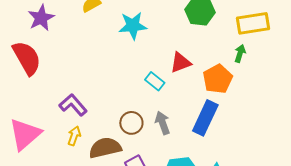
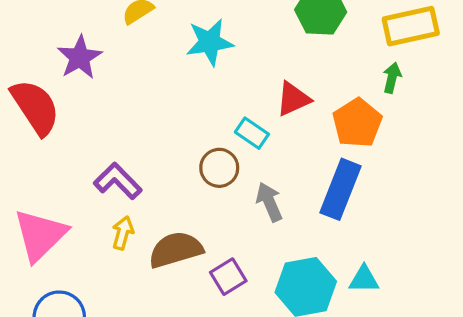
purple star: (41, 18) -> (80, 57), moved
brown circle: (131, 123) -> (219, 168), moved

